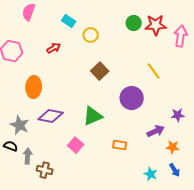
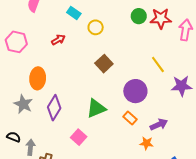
purple star: (178, 115) -> (182, 86), moved, size x1.5
purple diamond: (51, 116) -> (54, 108), turned -70
gray star: (20, 125) -> (23, 104), moved
orange rectangle: (120, 145) -> (130, 118), moved, turned 32
orange star: (173, 147) -> (147, 143), moved

